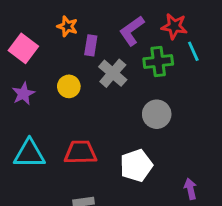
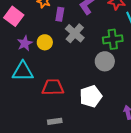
green cross: (158, 62) -> (113, 39), moved
purple star: (23, 94) -> (25, 43), moved
cyan triangle: (29, 154) -> (23, 71), moved

